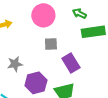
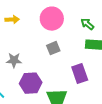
gray square: (51, 44) -> (53, 48), turned -32
purple rectangle: (71, 63) -> (80, 73), moved

